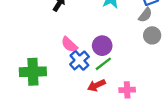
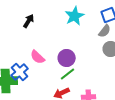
blue cross: (79, 60) -> (20, 72), moved

